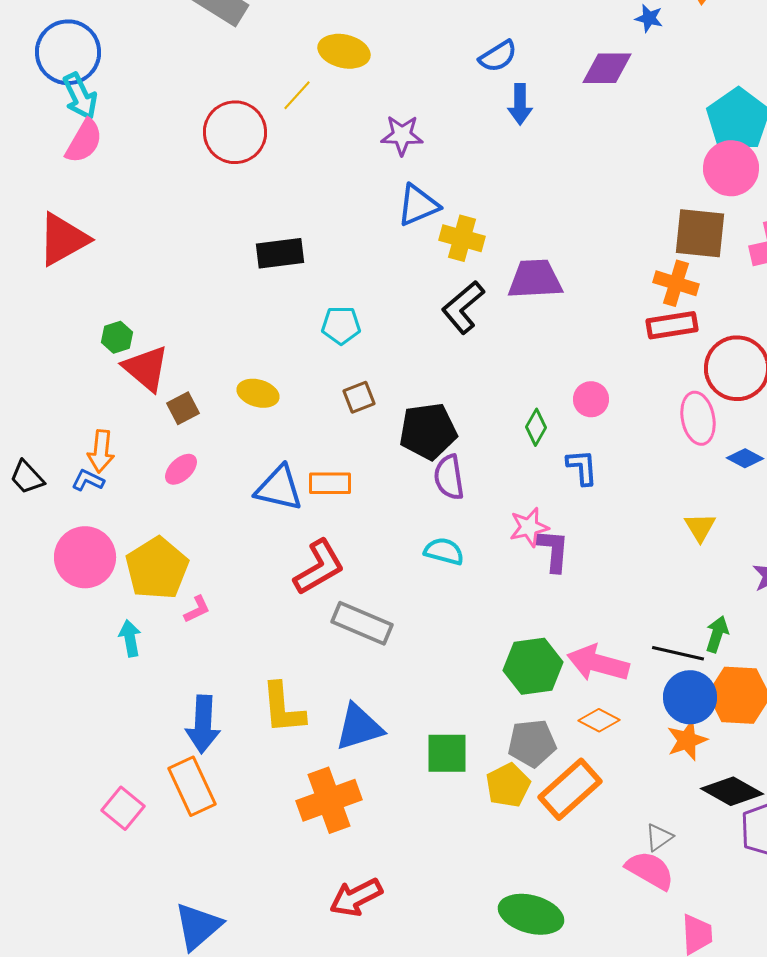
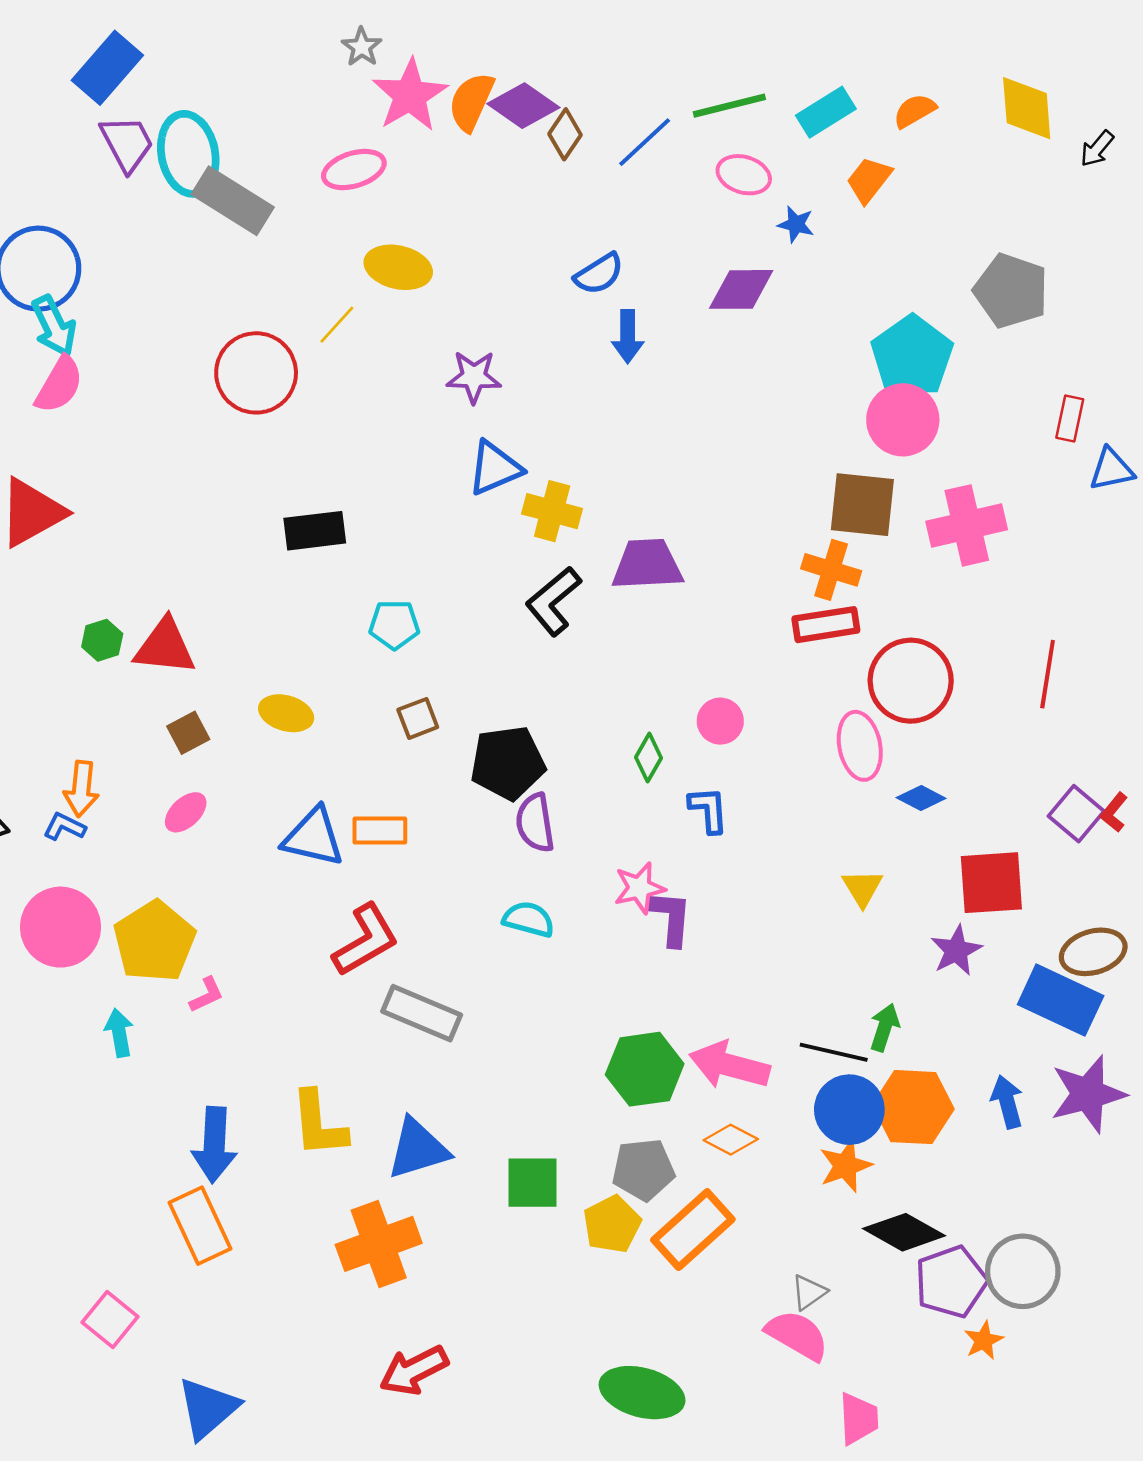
red triangle: (146, 368) -> (165, 647), moved, turned -34
pink square: (123, 808) -> (110, 1320), moved

